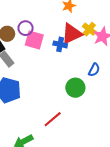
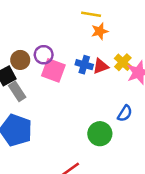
red triangle: (72, 34) -> (101, 66), size x0.6
blue cross: (60, 44) -> (84, 65), moved

